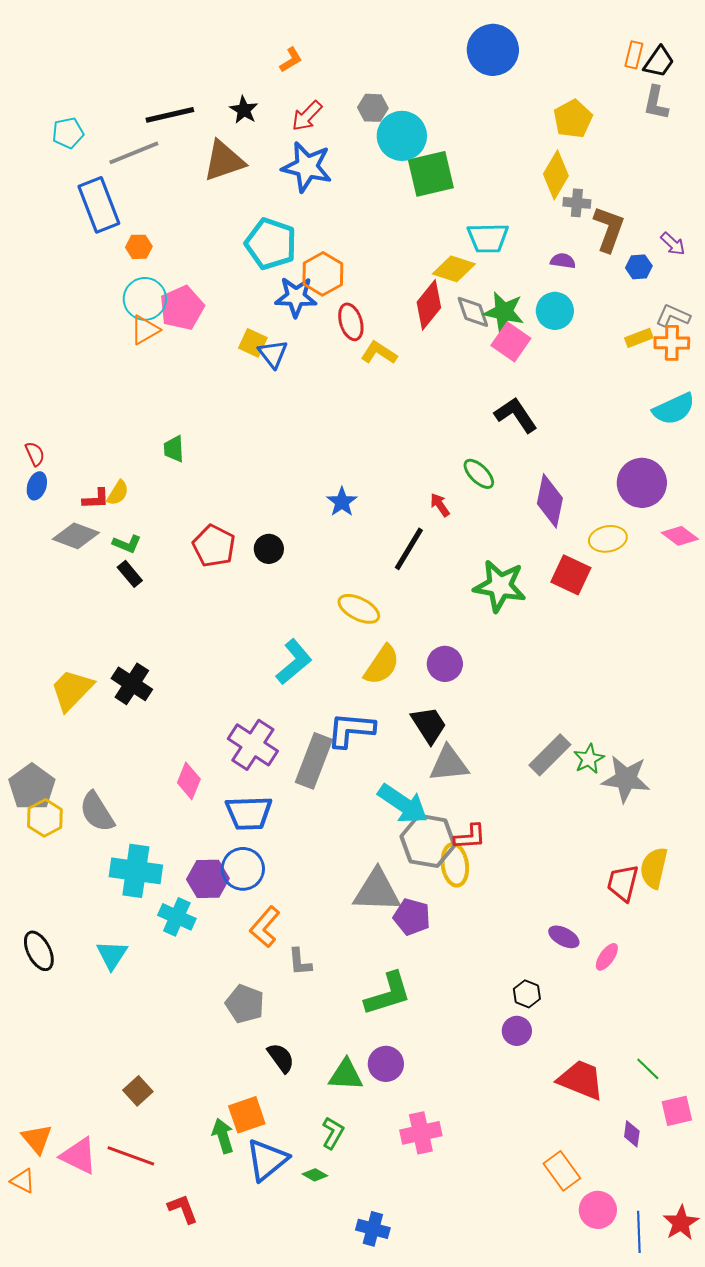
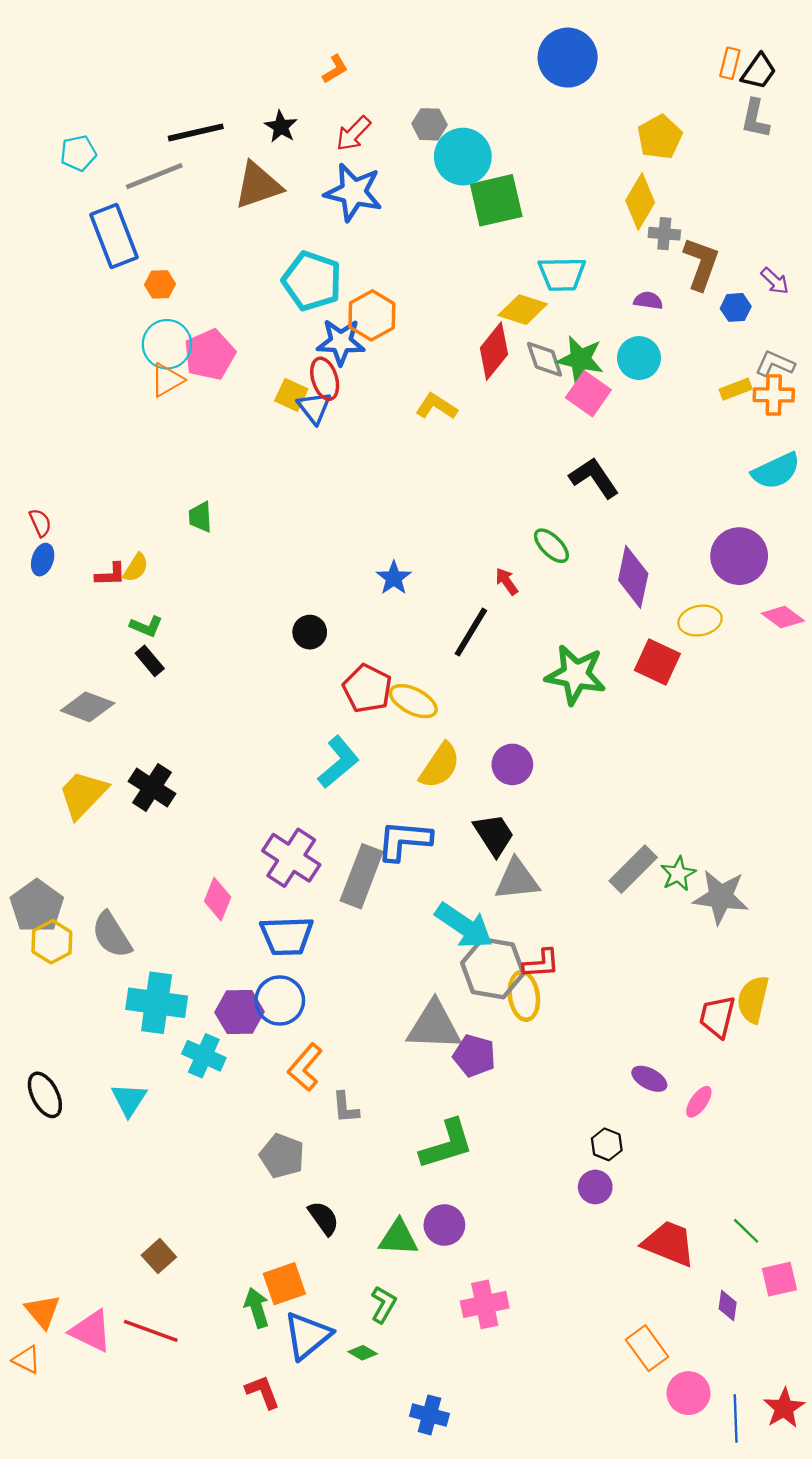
red ellipse: (351, 322) -> (325, 379), moved
gray diamond: (76, 536) -> (88, 707), moved
red pentagon: (214, 546) -> (367, 688), moved
red L-shape: (183, 1209) -> (263, 1392), moved

